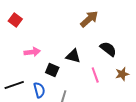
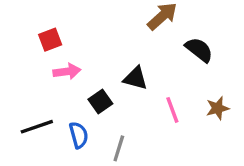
red square: (15, 20) -> (50, 40), moved, turned 32
black semicircle: (108, 49) -> (199, 50), moved
black square: (52, 70) -> (100, 102), turned 32

